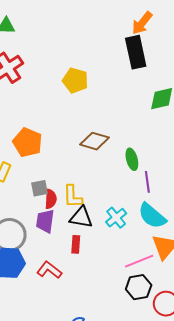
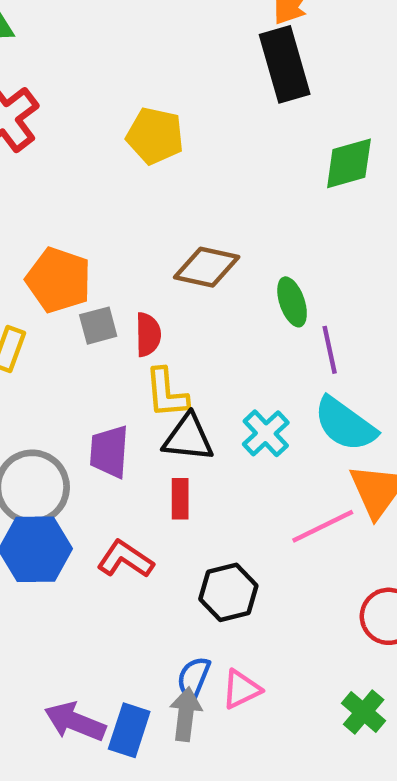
gray square: (39, 188) -> (98, 326), moved
red semicircle: (51, 199) -> (148, 335), moved
black hexagon: (139, 287) -> (228, 592), moved

